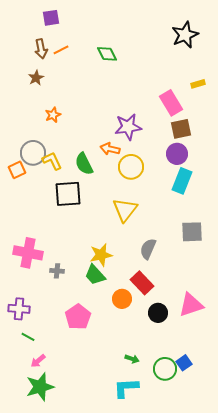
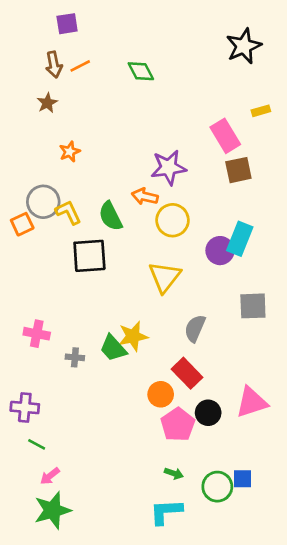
purple circle: (177, 154) -> (220, 251), moved
pink cross: (28, 253) -> (37, 334), size x0.7
green trapezoid: (95, 275) -> (113, 348), moved
pink pentagon: (78, 317) -> (178, 425), moved
blue square: (184, 363) -> (242, 479), turned 35

